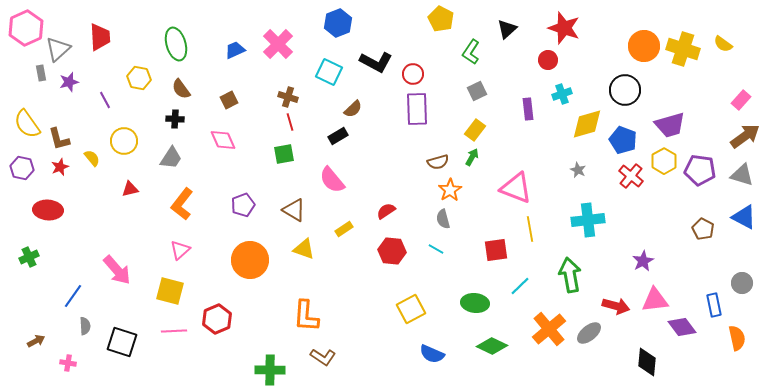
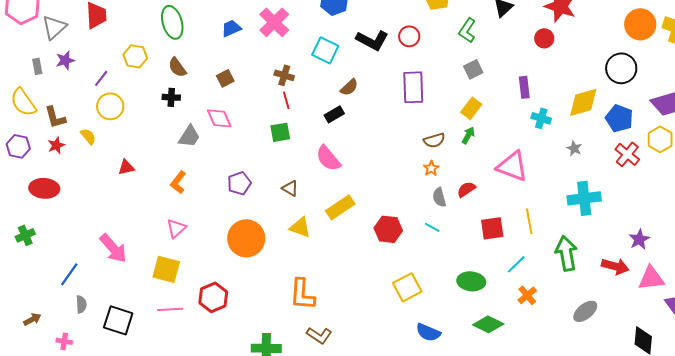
gray rectangle: (41, 73) -> (37, 66), moved
red circle: (413, 74) -> (409, 36), moved
cyan cross: (562, 94) -> (541, 118), moved, turned 36
purple line: (105, 100) -> (101, 78), turned 66
yellow circle: (124, 141) -> (110, 106), moved
gray trapezoid: (171, 158) -> (189, 136), moved
orange star: (450, 190) -> (431, 168), moved, size x0.7
orange L-shape: (182, 204) -> (178, 182), size x0.7
brown triangle: (294, 210) -> (290, 188), size x0.7
red semicircle: (386, 211) -> (466, 189), moved
yellow rectangle: (344, 229) -> (340, 207), size x1.6
yellow line: (530, 229) -> (529, 221), moved
red arrow: (616, 306) -> (615, 266), moved
orange cross: (549, 329) -> (527, 295), moved, size x0.6

